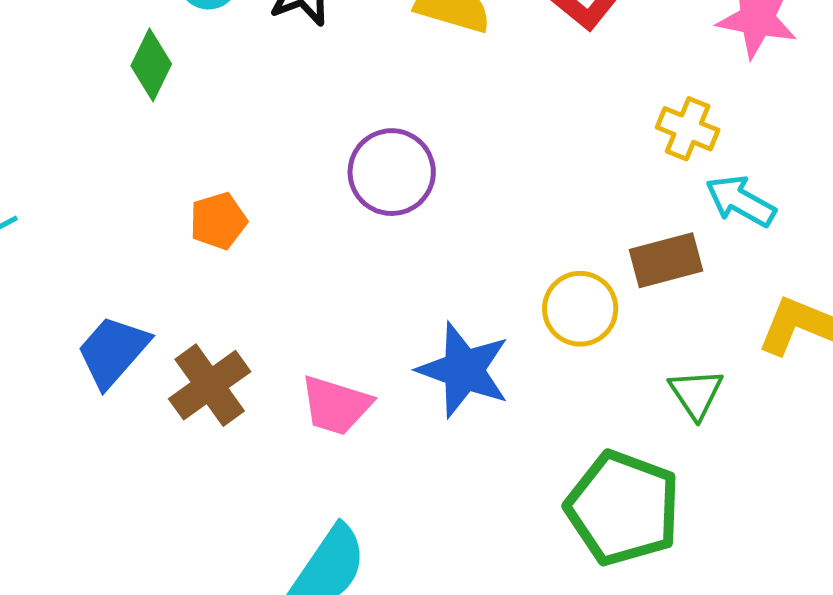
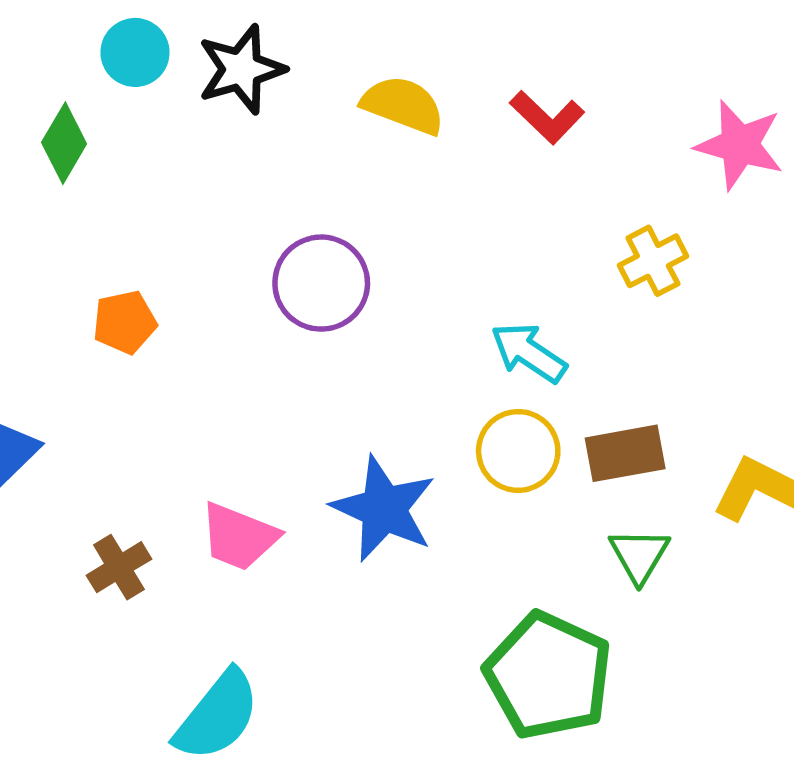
yellow cross: (688, 129) -> (653, 261), turned 36
cyan arrow: (741, 201) -> (529, 353), moved
brown rectangle: (666, 260) -> (625, 453), moved
brown cross: (210, 385) -> (119, 567), moved, size x0.7

